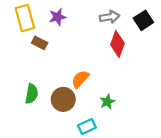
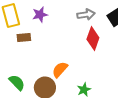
brown rectangle: (40, 43) -> (24, 38), turned -32
green semicircle: (32, 94) -> (17, 83), turned -54

